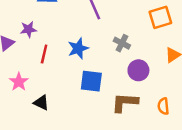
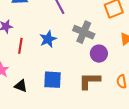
gray cross: (122, 43) -> (84, 32), size x1.5
blue square: (91, 81) -> (53, 80), moved

